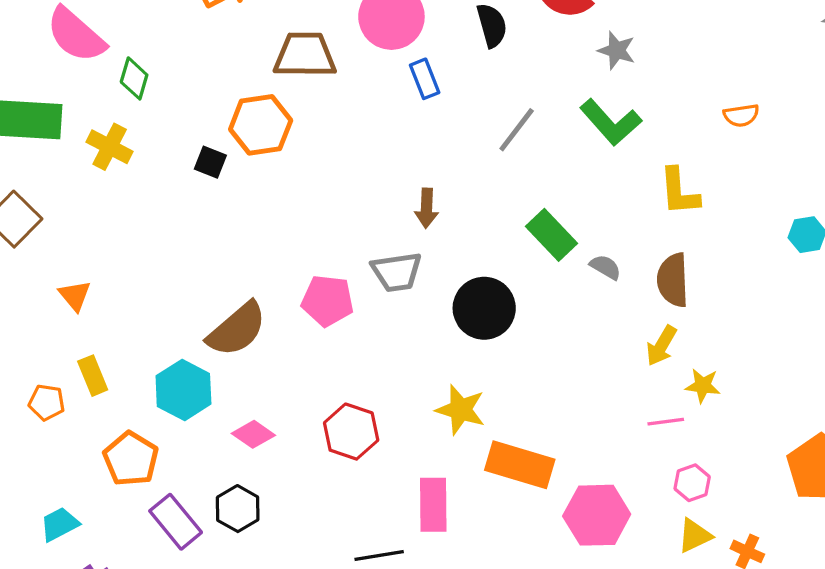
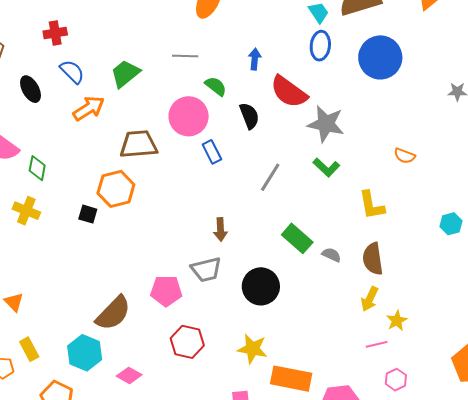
gray star: (617, 50) -> (326, 124), size x1.6
orange semicircle: (741, 115) -> (405, 156), turned 35
green L-shape: (611, 122) -> (326, 167), size x0.7
yellow star: (703, 386) -> (397, 321), turned -30
red hexagon: (351, 432) -> (187, 342), moved

